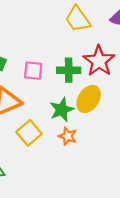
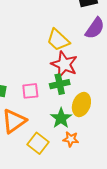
red star: (99, 61) -> (64, 64), moved

